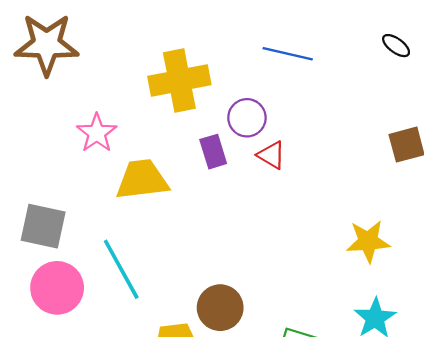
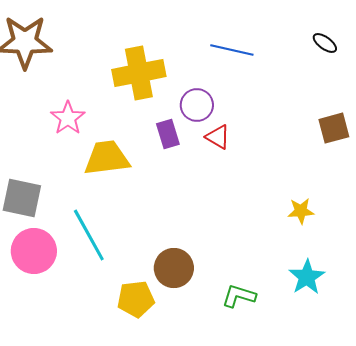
yellow star: (368, 241) -> (301, 211), size x0.7

